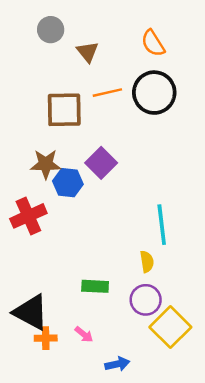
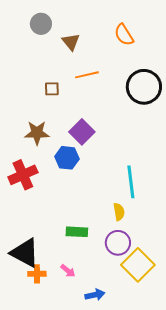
black circle: (154, 93) -> (144, 87), moved
brown square: (64, 110) -> (52, 89), size x0.5
blue hexagon: (68, 183) -> (67, 158), moved

